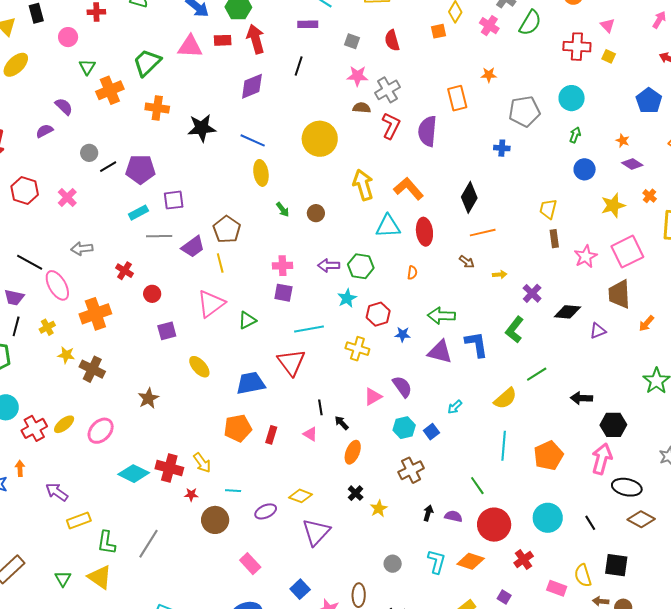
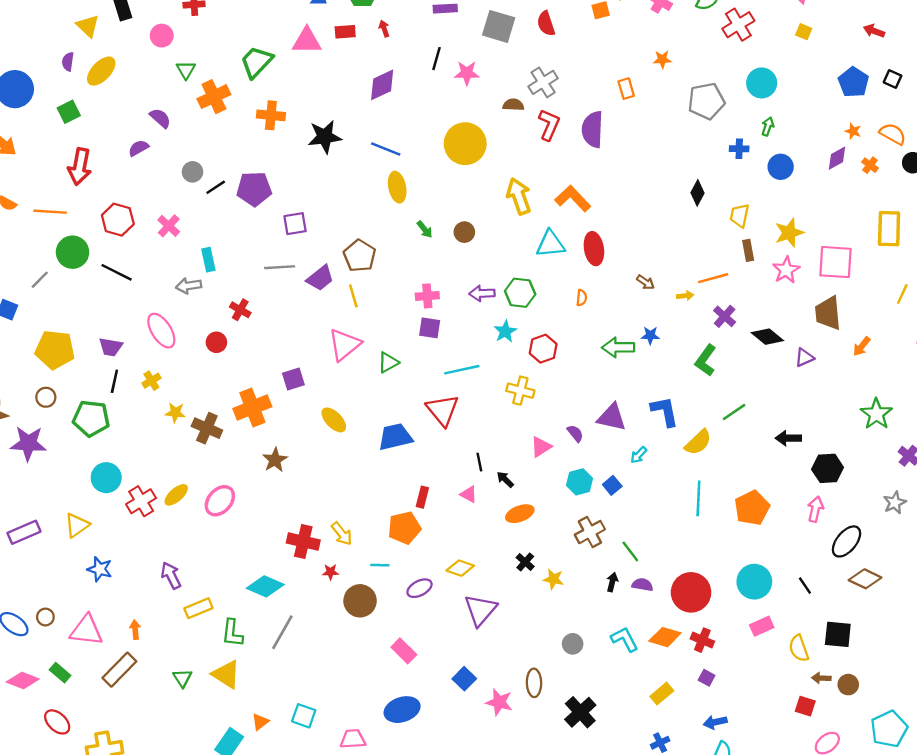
red arrow: (256, 39) -> (384, 29), size x0.5
gray square: (352, 41) -> (499, 26), size x1.8
red cross: (577, 47) -> (738, 25), moved, turned -32
pink star: (357, 76) -> (467, 73), moved
orange rectangle: (457, 98) -> (626, 89), size x0.7
orange star: (623, 141) -> (853, 131), moved
blue cross: (502, 148) -> (739, 149), moved
purple diamond: (632, 164) -> (837, 158), turned -60
orange cross: (650, 196) -> (870, 165), moved
black diamond: (469, 197) -> (698, 193), moved, size x0.7
yellow star: (613, 205) -> (789, 233), moved
cyan rectangle: (138, 213) -> (208, 260), moved, turned -72
orange line: (483, 233) -> (713, 278), moved
pink square: (627, 252) -> (835, 262), turned 32
black line: (30, 262) -> (117, 272), moved
red circle: (152, 294) -> (216, 342), moved
black diamond: (567, 312) -> (767, 337), turned 36
orange cross: (95, 314) -> (252, 408), moved
blue star: (403, 334) -> (650, 335), moved
blue L-shape: (476, 344) -> (665, 411), moved
purple triangle: (440, 352) -> (612, 417), moved
purple semicircle: (402, 387) -> (575, 433), size x0.7
orange pentagon: (238, 428) -> (404, 528), moved
orange ellipse: (353, 452) -> (520, 514), turned 50
pink arrow: (602, 459) -> (815, 509), size x0.7
orange arrow: (20, 468) -> (135, 630), moved
cyan diamond: (134, 474) -> (265, 586), moved
green line: (477, 486) -> (630, 551), moved
black ellipse: (627, 487) -> (847, 541), turned -60
purple arrow: (57, 492) -> (171, 575), turned 30
yellow star: (379, 509) -> (553, 579), turned -30
red cross: (524, 560) -> (702, 640), moved, turned -30
cyan L-shape: (437, 562) -> (625, 639), turned -40
pink rectangle: (557, 588) -> (762, 626), moved, turned -42

